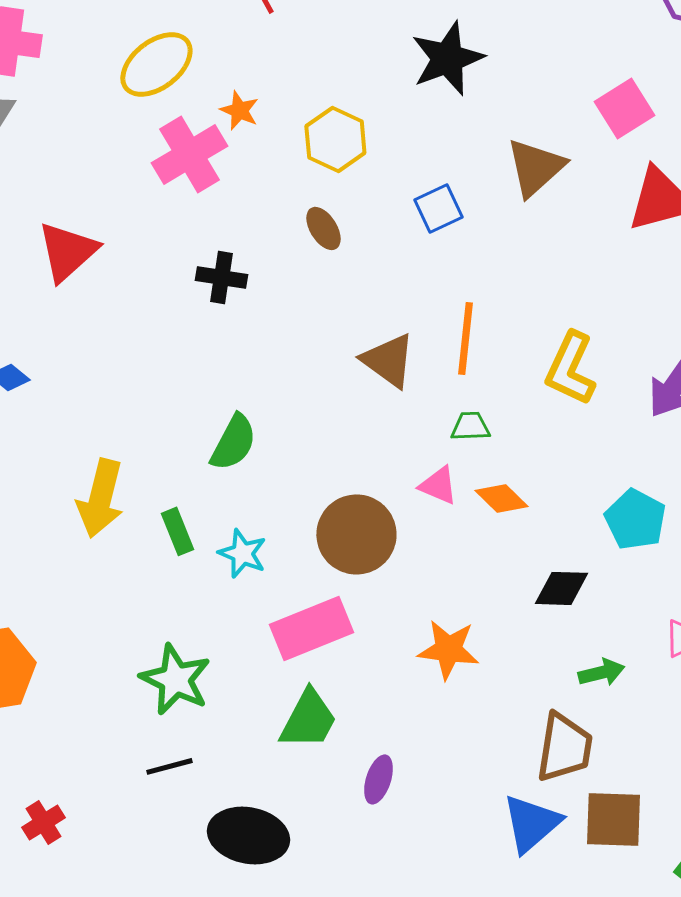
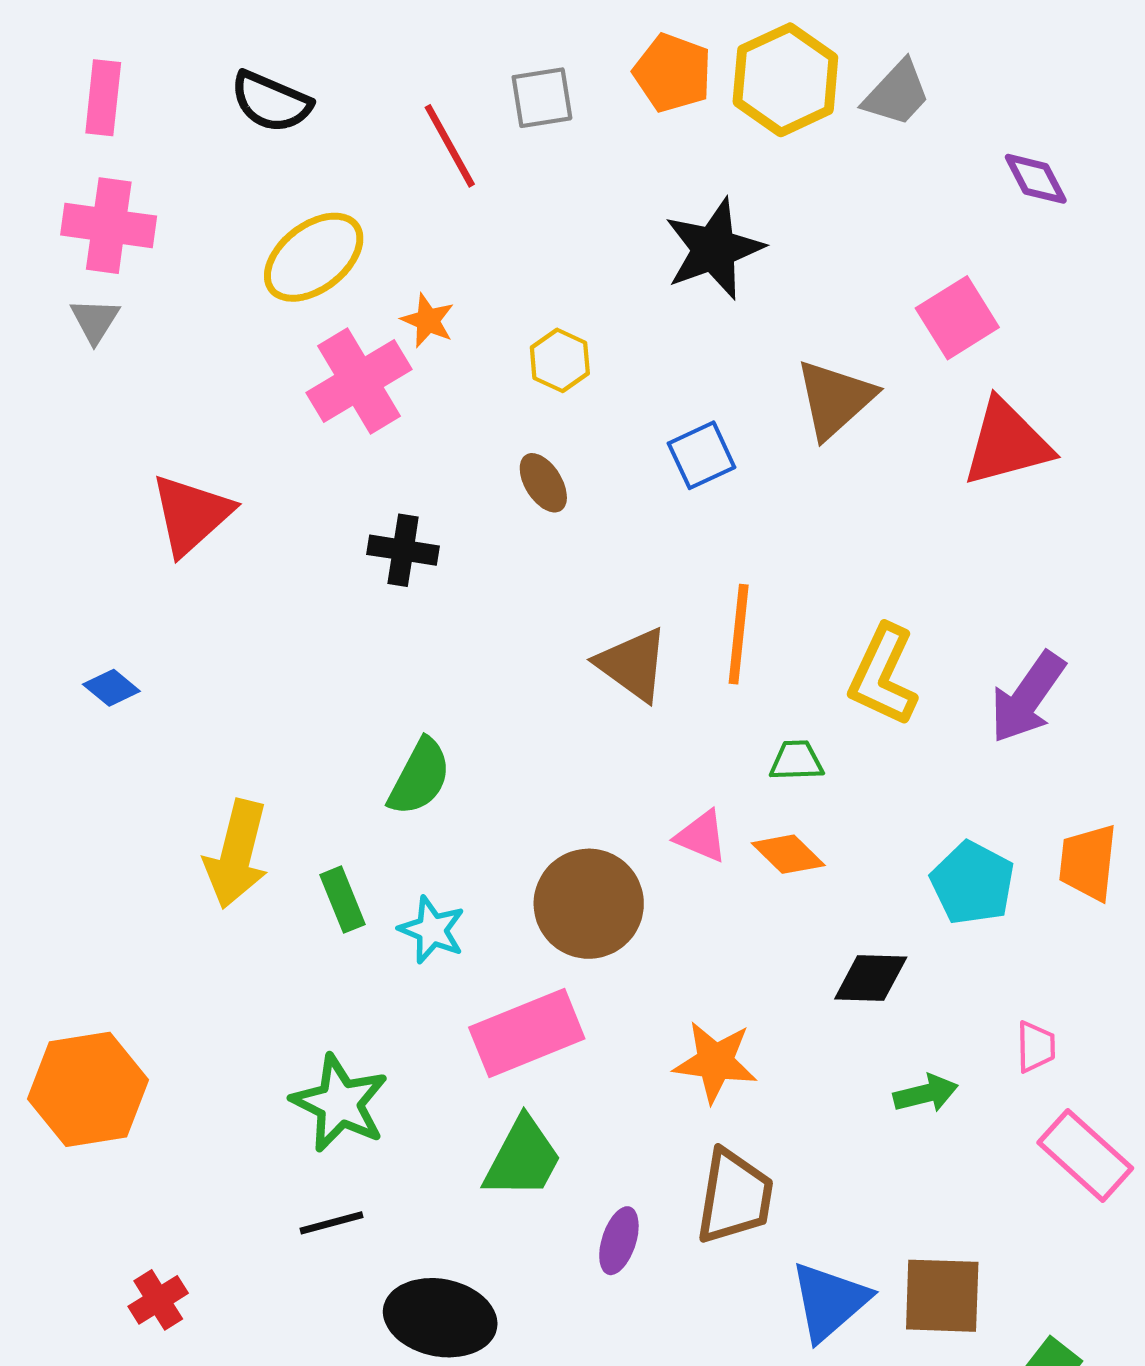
yellow hexagon: (335, 139) -> (560, 360), size x0.7
green trapezoid: (470, 426) -> (796, 761), moved
brown trapezoid: (564, 747) -> (735, 1197), moved

